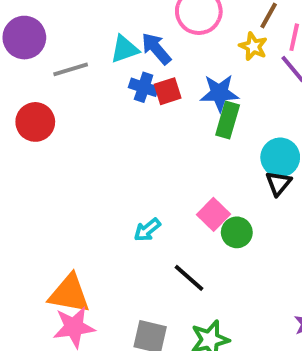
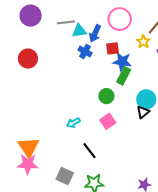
blue arrow: (156, 49) -> (95, 33), turned -126
gray line: (71, 69) -> (66, 22), moved
red square: (168, 91) -> (112, 48), moved
green circle: (237, 232) -> (106, 96), moved
orange triangle: (69, 294) -> (29, 147), turned 35

